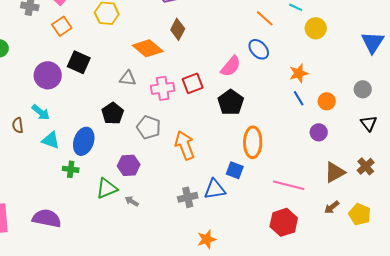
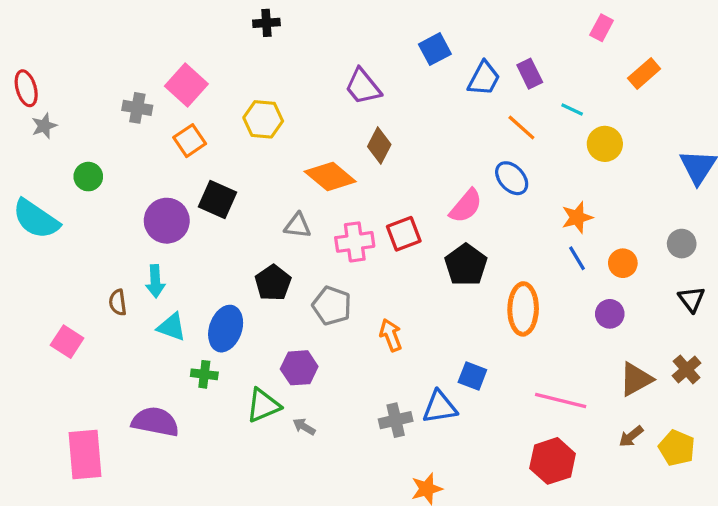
cyan arrow: (41, 112) -> (155, 281), turned 48
orange ellipse: (253, 142) -> (523, 309), moved
orange arrow: (185, 145) -> (391, 335), size x0.7
purple semicircle: (47, 218) -> (155, 422), moved

